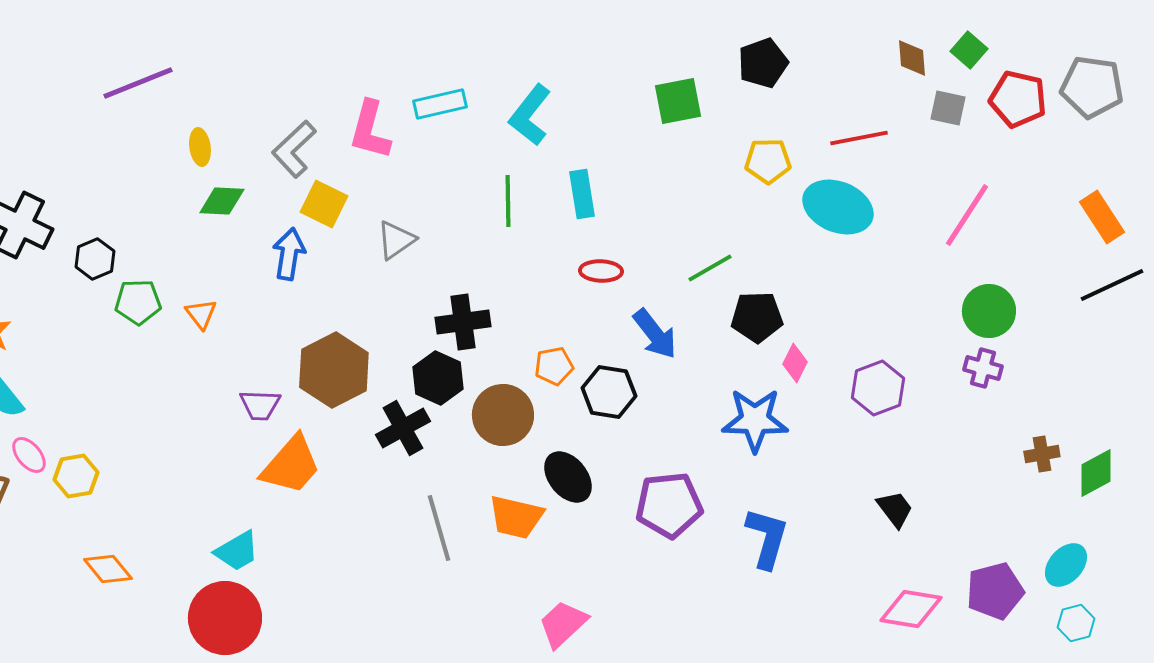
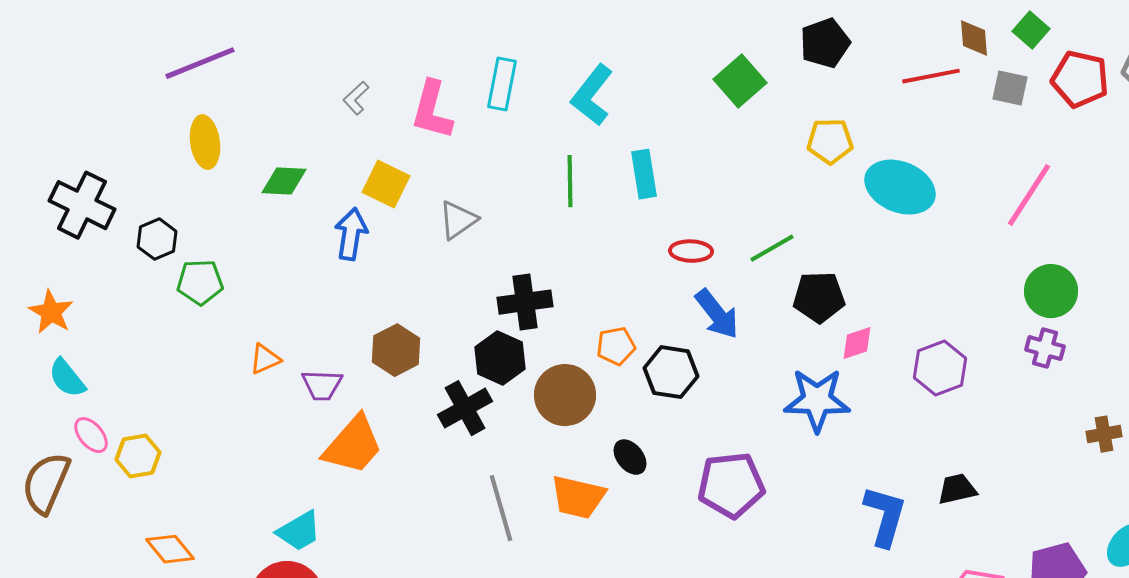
green square: (678, 101) -> (740, 81), turned -30
cyan rectangle: (440, 104) -> (502, 84), turned -66
red line: (859, 138) -> (931, 76), moved
yellow ellipse: (200, 147) -> (205, 142), moved, size x1.4
gray L-shape: (294, 149) -> (356, 98), moved, size x0.6
red ellipse: (601, 271) -> (691, 251), moved
orange triangle: (201, 314) -> (265, 359), moved, turned 44
pink diamond: (795, 363) -> (857, 343), turned 45
brown hexagon: (334, 370) -> (396, 350), size x0.7
black ellipse: (568, 477) -> (630, 457), size x0.7
black trapezoid: (895, 509) -> (957, 489), turned -66
blue L-shape: (767, 538) -> (885, 516), moved

